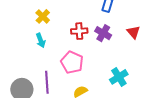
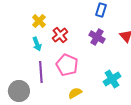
red cross: (79, 31) -> (60, 35), moved, turned -35
purple line: (47, 82) -> (41, 72), moved

